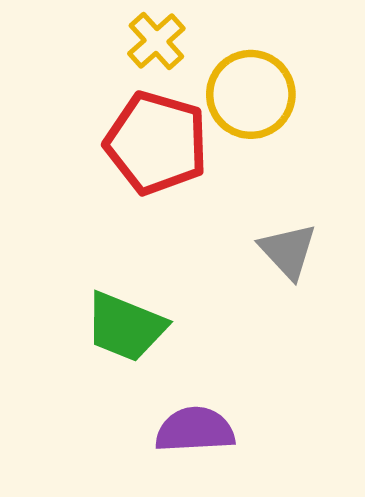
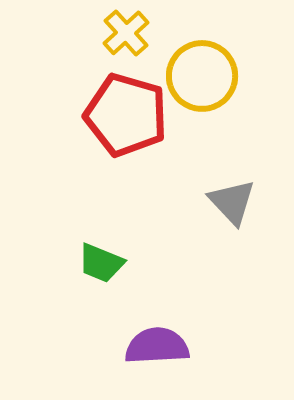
green trapezoid: (125, 327) -> (101, 263), size x0.7

